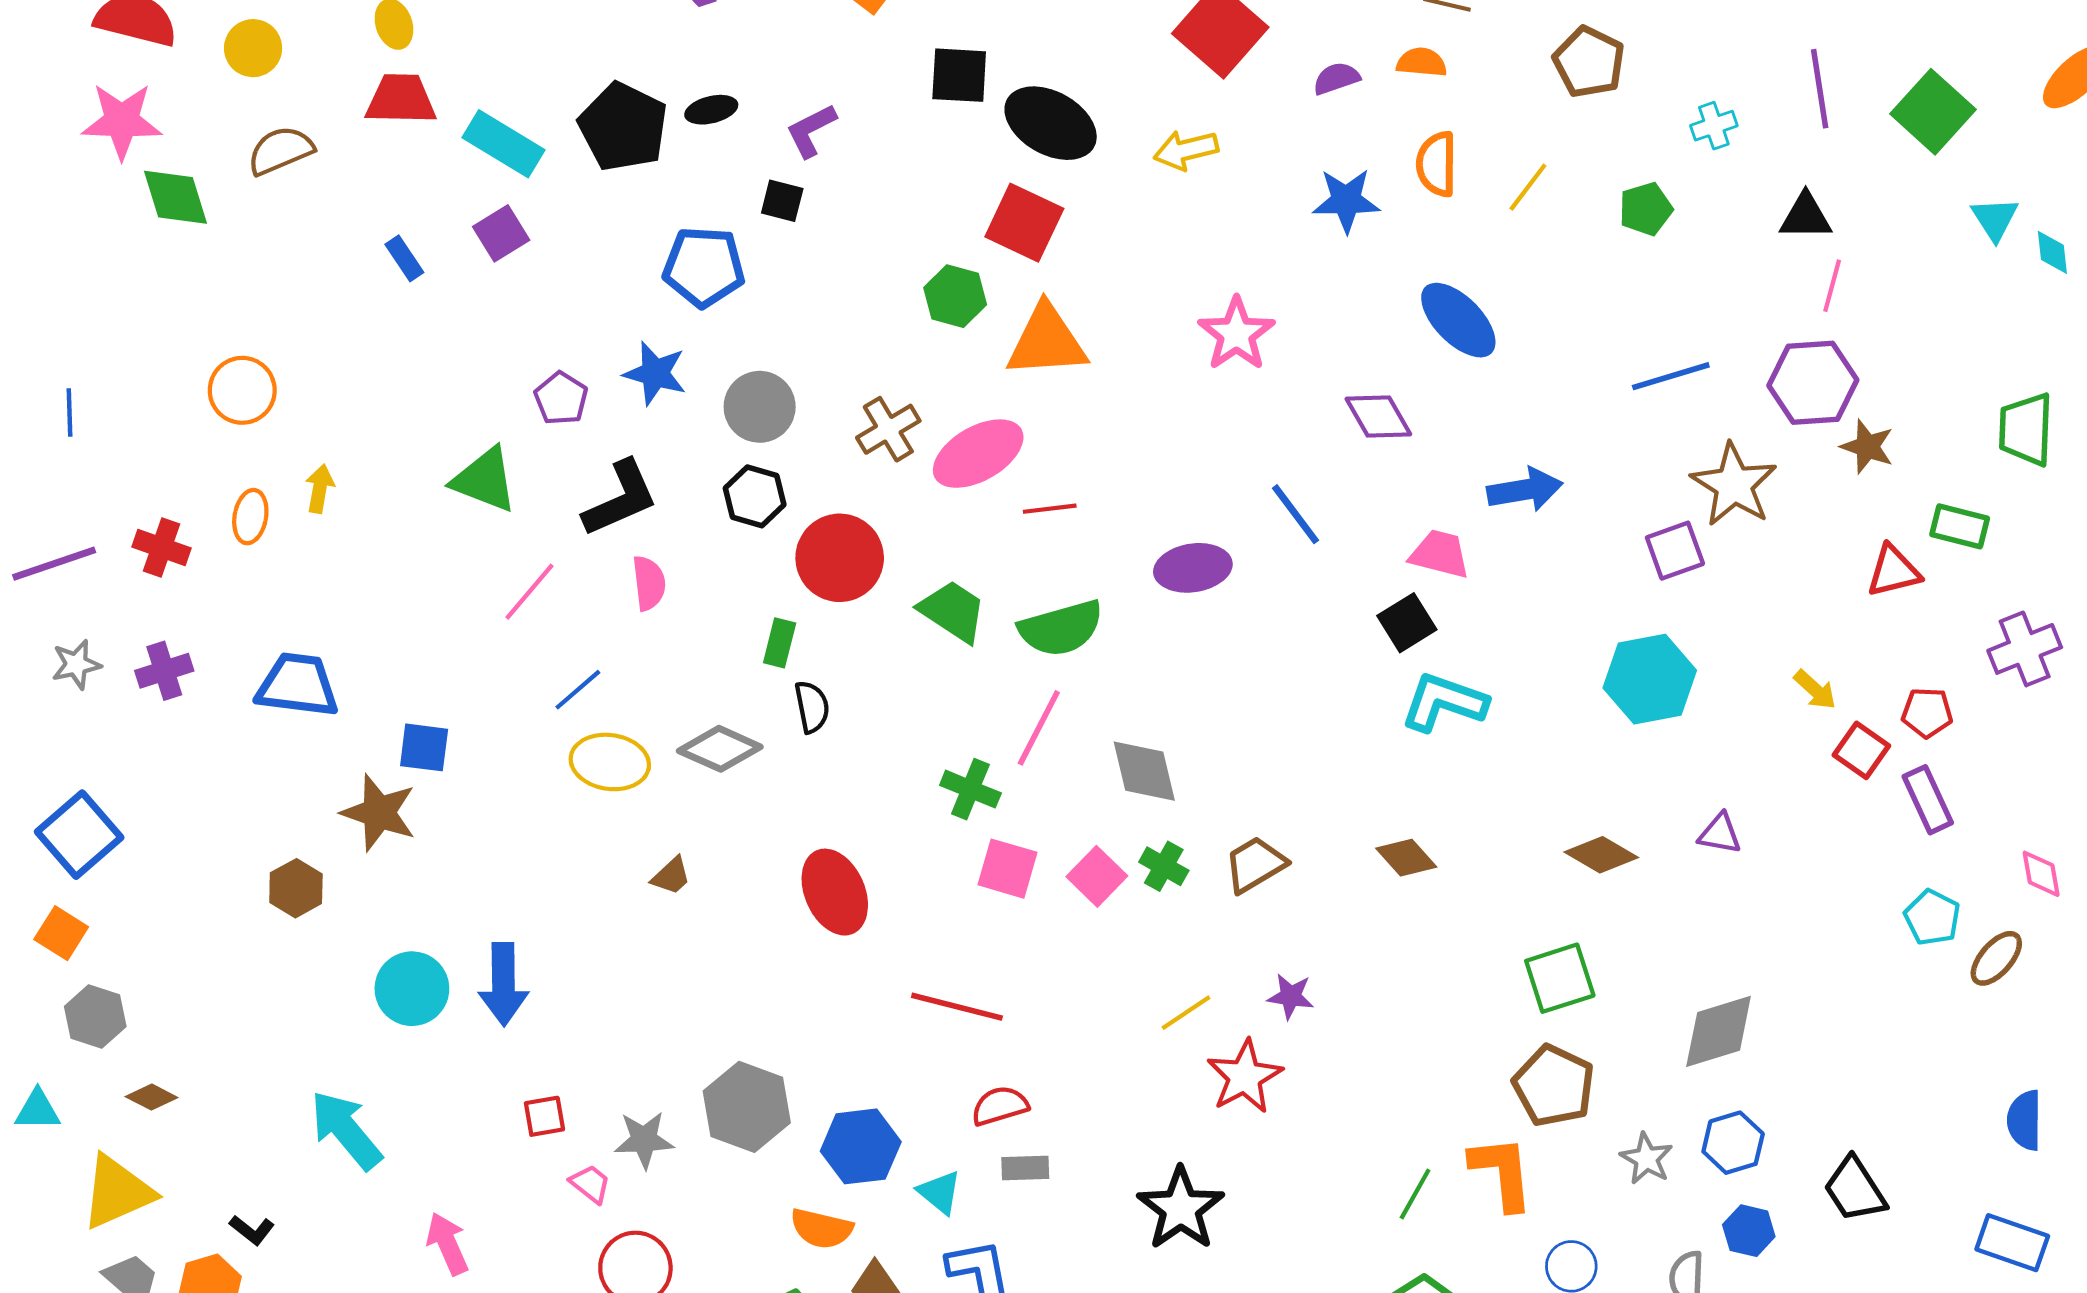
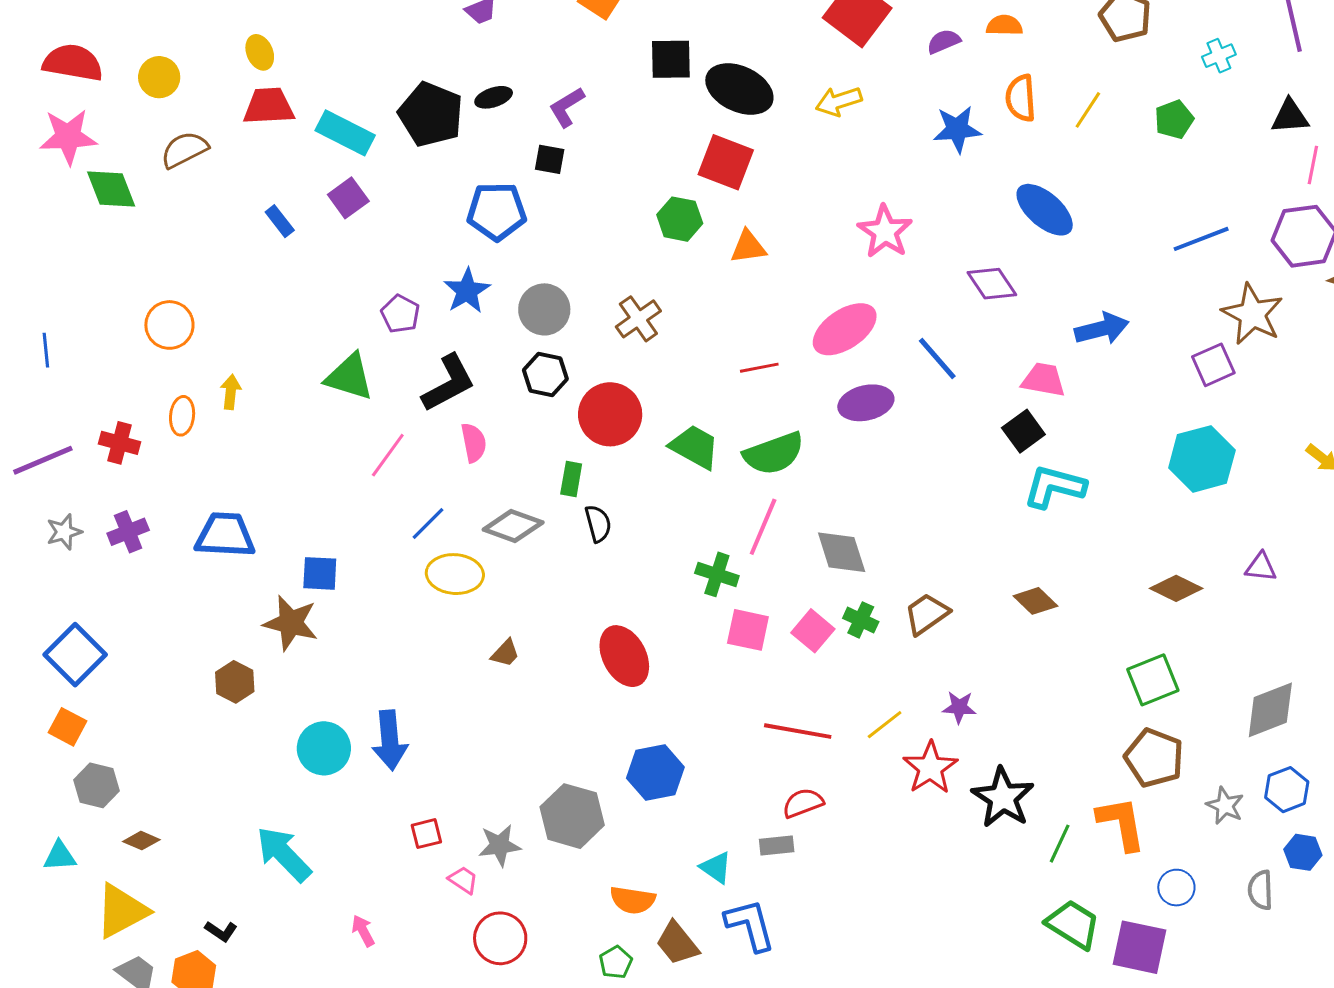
orange triangle: (1047, 341) -> (748, 247), size x0.6
blue star: (655, 373) -> (467, 291), turned 30
pink ellipse: (978, 454) -> (845, 329), moved
gray diamond: (720, 749) -> (513, 526), moved
red line: (957, 1007) -> (798, 731), moved
red semicircle: (1000, 1106) -> (803, 803), moved
blue hexagon: (861, 1146) -> (655, 773), moved
black star: (1181, 1209) -> (1003, 798), moved
pink arrow: (447, 1244) -> (363, 931), size x0.7

